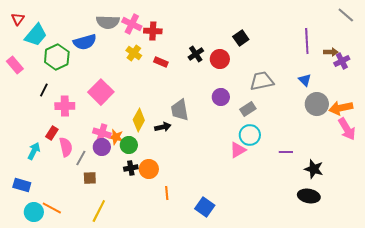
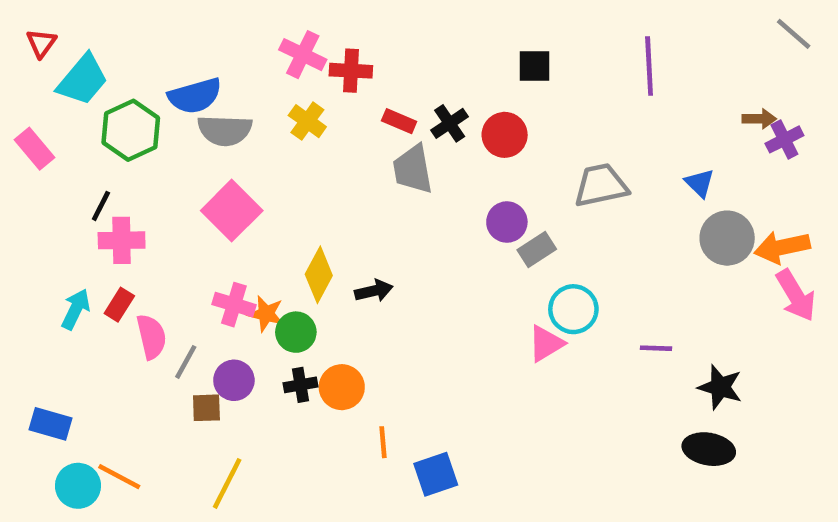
gray semicircle: (108, 22) -> (225, 130), moved
black square: (241, 38) -> (534, 66), moved, turned 35
purple line: (307, 41) -> (649, 66), moved
red rectangle: (161, 62) -> (399, 121), moved
pink cross: (65, 106) -> (122, 240), moved
gray rectangle: (248, 109) -> (537, 250), moved
gray trapezoid: (180, 110) -> (413, 169), moved
purple circle: (102, 147) -> (234, 380), moved
cyan arrow: (34, 151) -> (76, 309), moved
blue square: (205, 207) -> (436, 474), moved, turned 36

